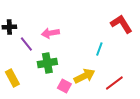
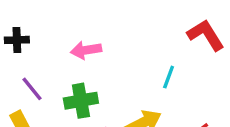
purple line: (26, 44) -> (32, 89), moved

